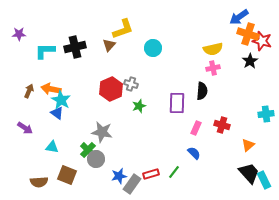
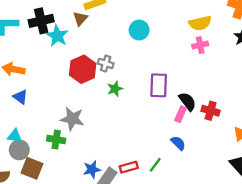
cyan circle: (153, 48) -> (139, 30), moved
black semicircle: (202, 91) -> (187, 101), moved, turned -42
cyan star: (61, 100) -> (57, 36), moved
green cross: (88, 150) -> (56, 140), turned -35
gray circle: (96, 159) -> (19, 150), moved

